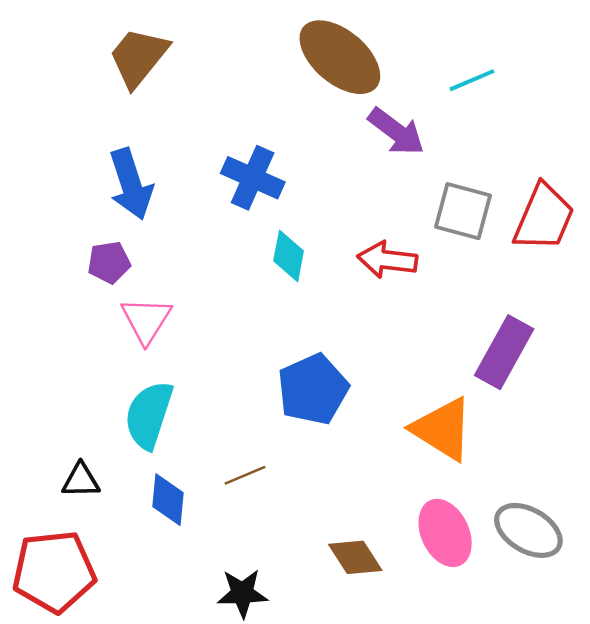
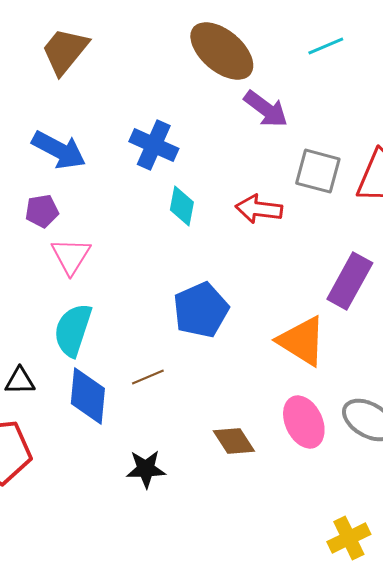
cyan line: (472, 80) -> (326, 46), moved
blue arrow: (131, 184) -> (59, 150), turned -44
blue diamond: (168, 500) -> (88, 396), size x1.4

